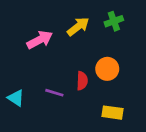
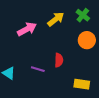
green cross: (114, 21) -> (83, 15), turned -32
orange circle: (107, 69) -> (87, 40), moved

